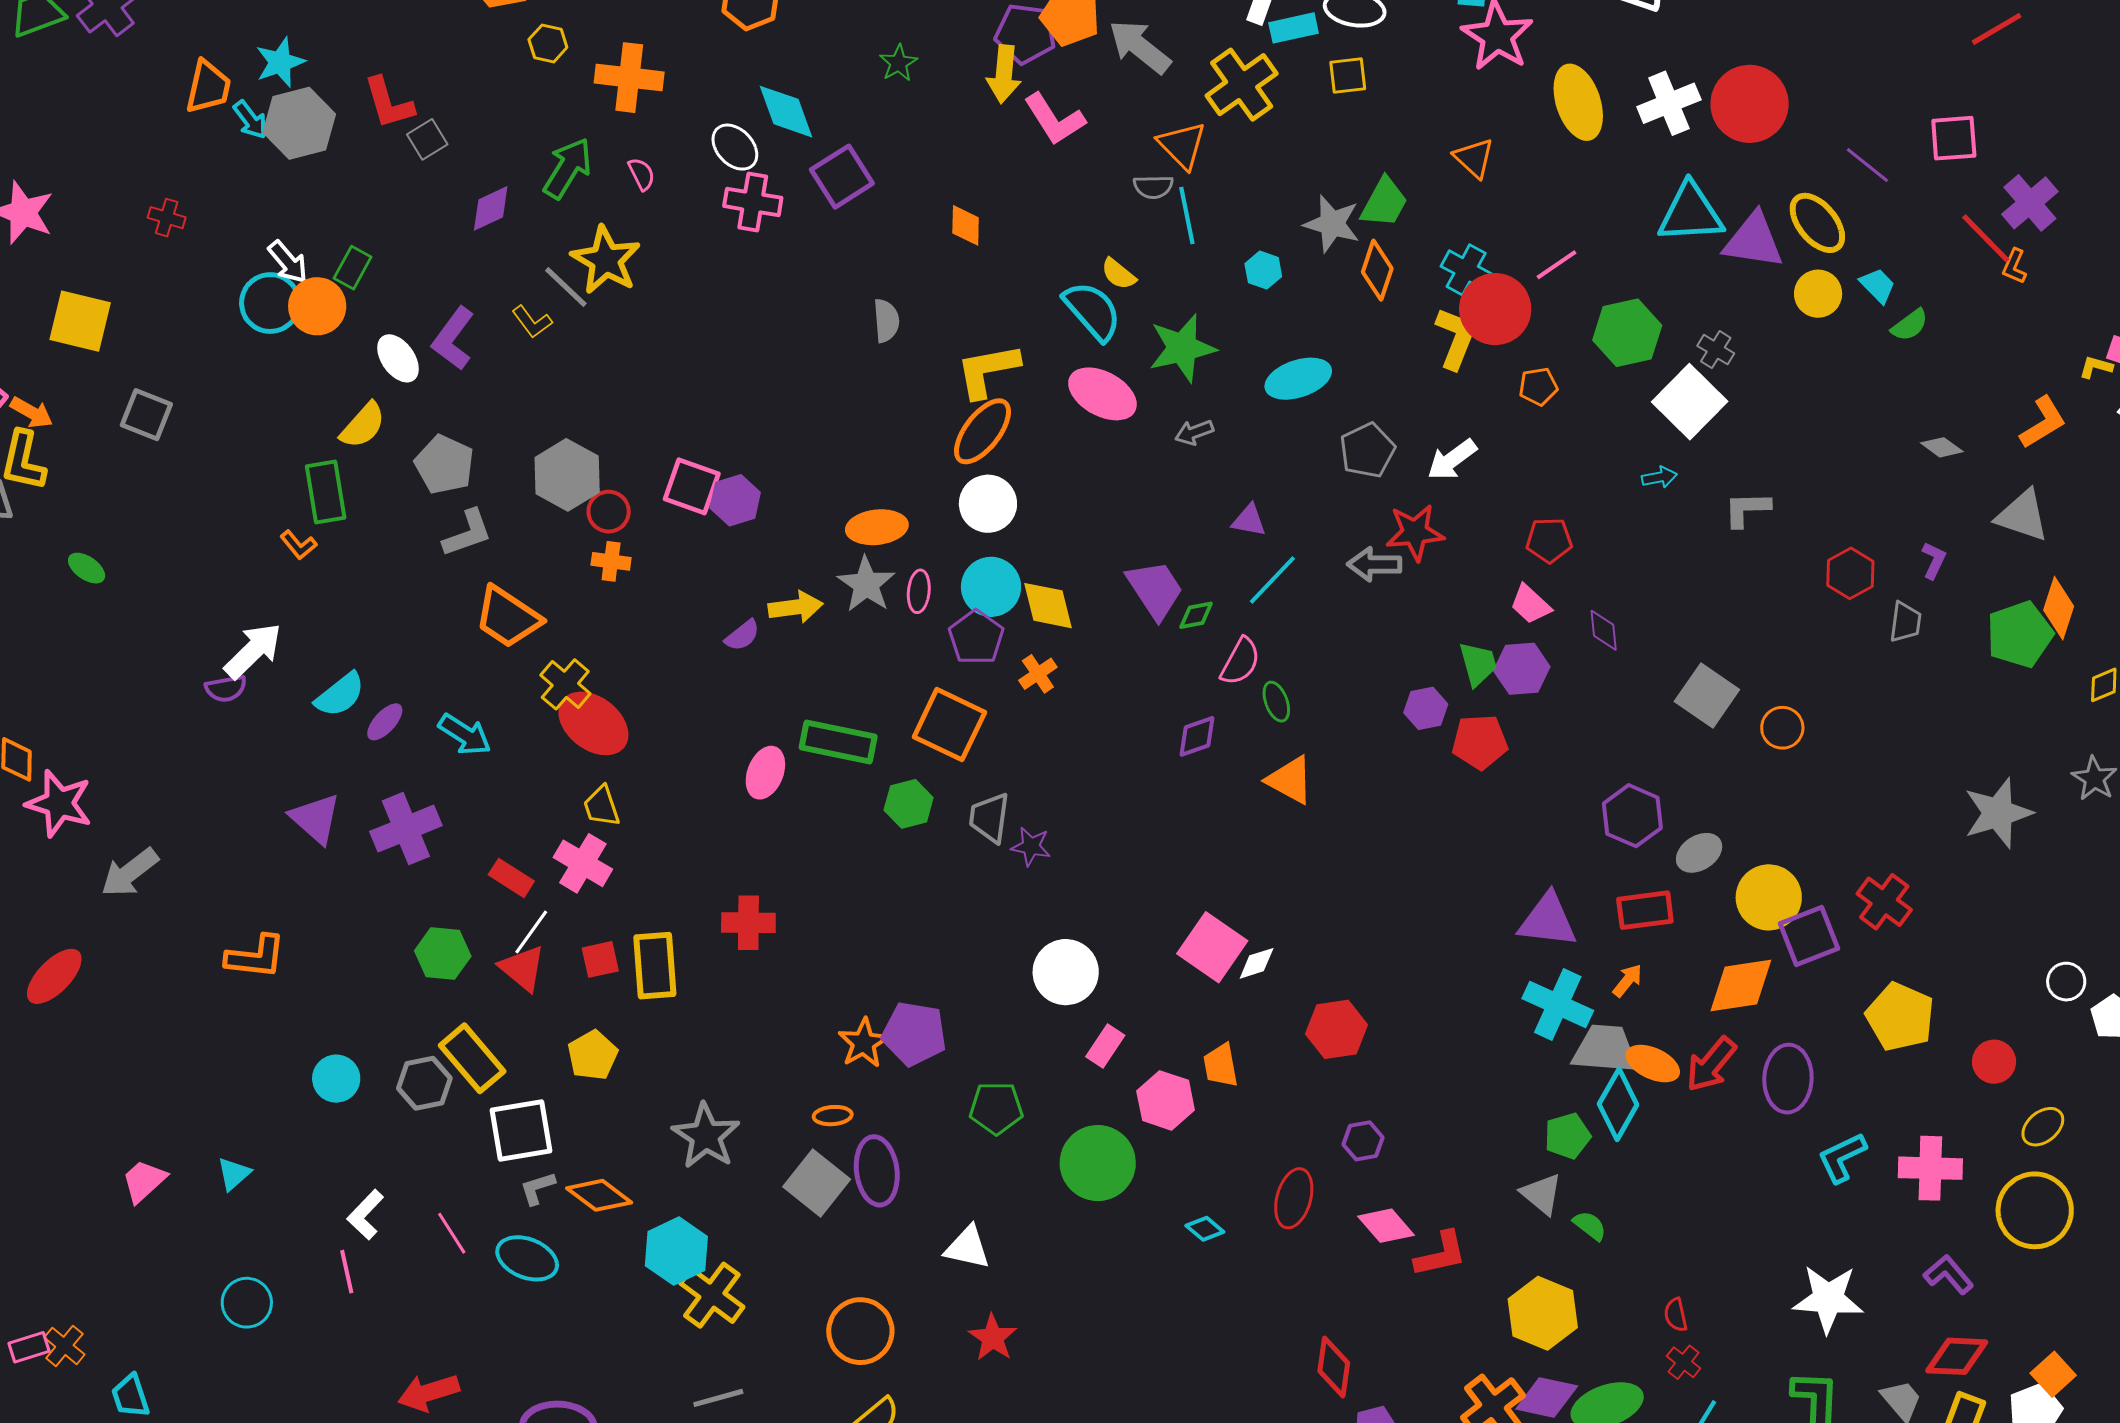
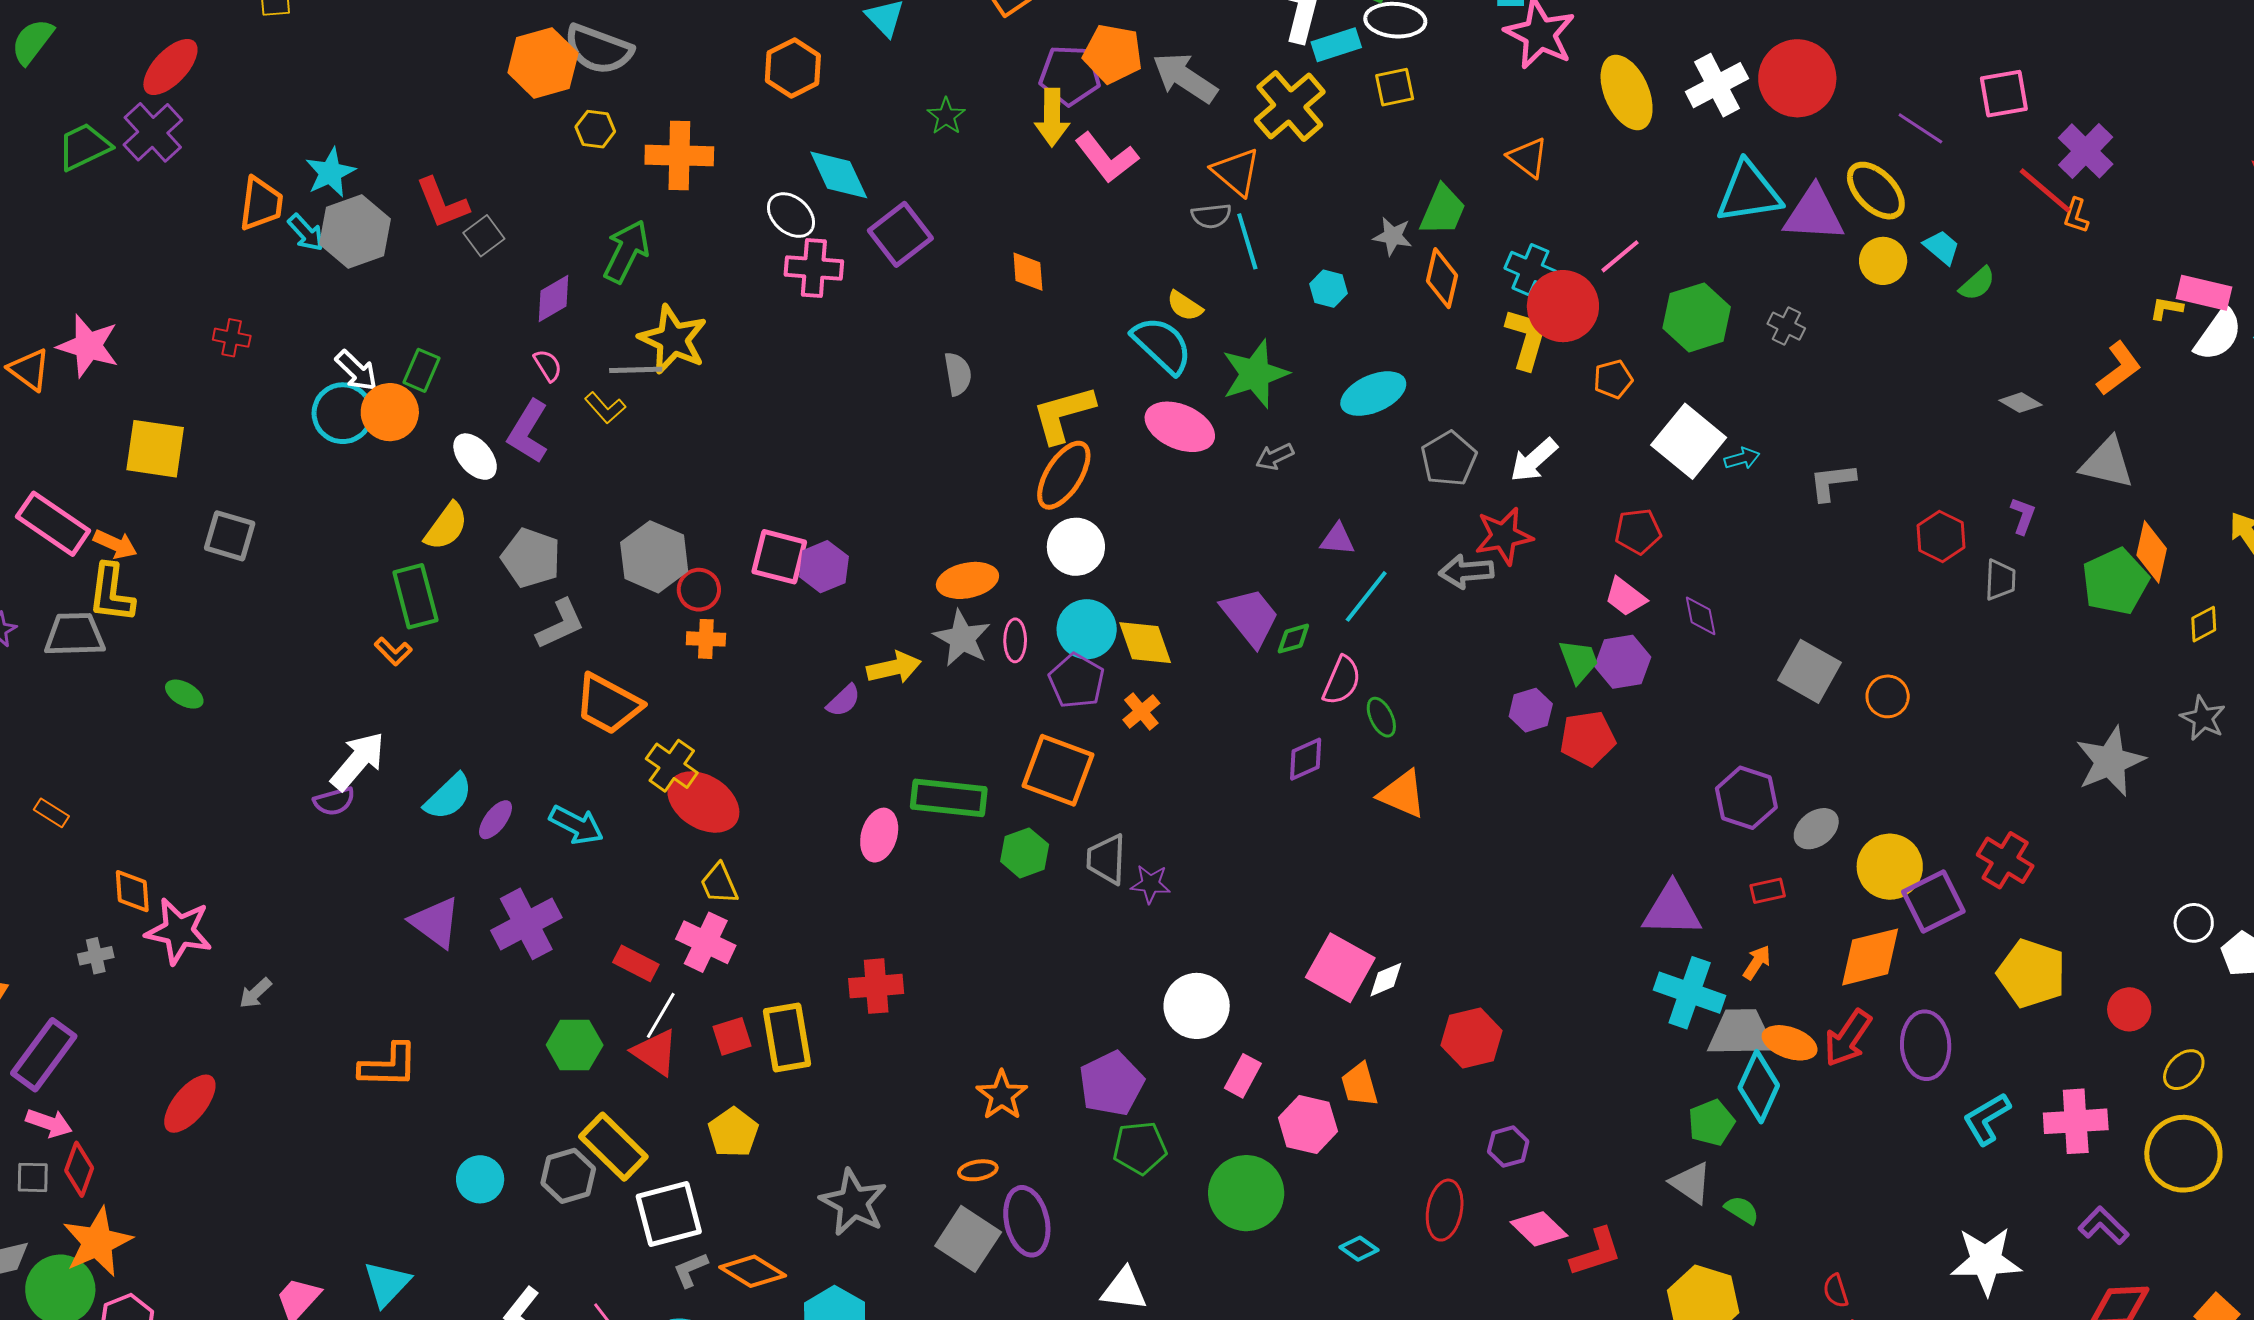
pink semicircle: (642, 174) -> (548, 365), moved
gray star: (1332, 224) -> (1393, 236), size x0.7
gray line: (566, 287) -> (636, 370), turned -40
white square: (1690, 402) -> (1689, 441), moved
gray arrow: (130, 872) -> (255, 993), size x0.6
red rectangle: (1645, 910) -> (1768, 891), size x0.6
purple pentagon: (914, 1034) -> (1111, 1084), moved, turned -30
cyan triangle: (234, 1174) -> (387, 1284), size x1.4

